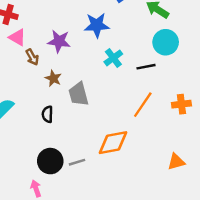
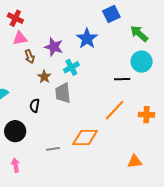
blue star: (97, 25) -> (87, 39), turned 30
pink triangle: (17, 37) -> (20, 38), turned -49
cyan cross: (113, 58) -> (71, 67), moved
black circle: (50, 161) -> (15, 131), moved

